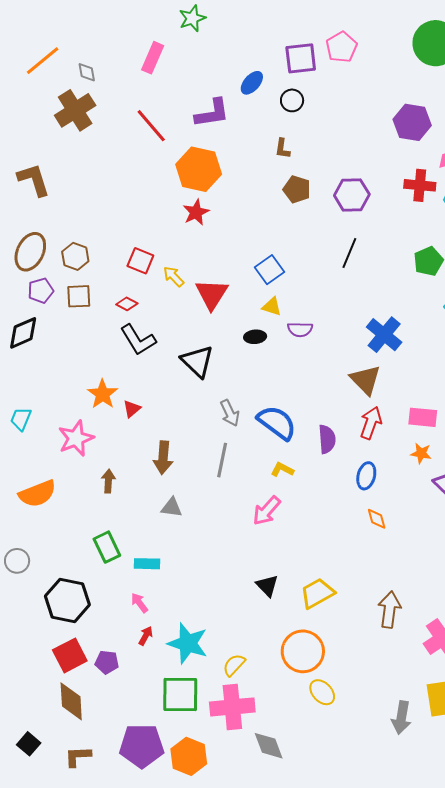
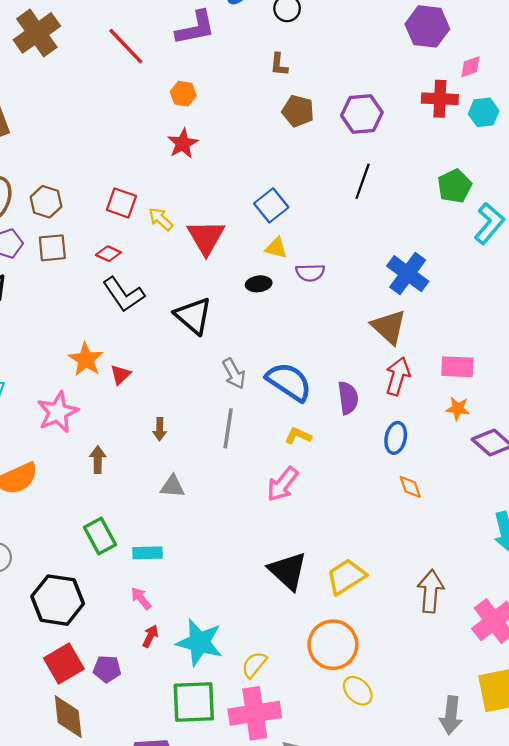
orange hexagon: (199, 169) -> (183, 94), size x0.5
brown arrow: (163, 458) -> (160, 429), size x0.6
black triangle: (267, 586) -> (288, 571), size x1.5

